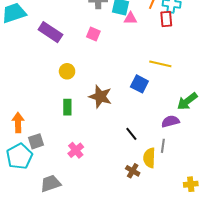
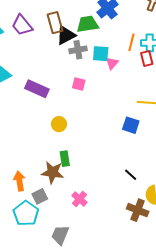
pink triangle: (130, 18) -> (112, 63), turned -40
brown star: (100, 97) -> (53, 172), moved
brown cross: (133, 171) -> (138, 210), size x1.5
gray trapezoid: (51, 184) -> (60, 235), turned -40

